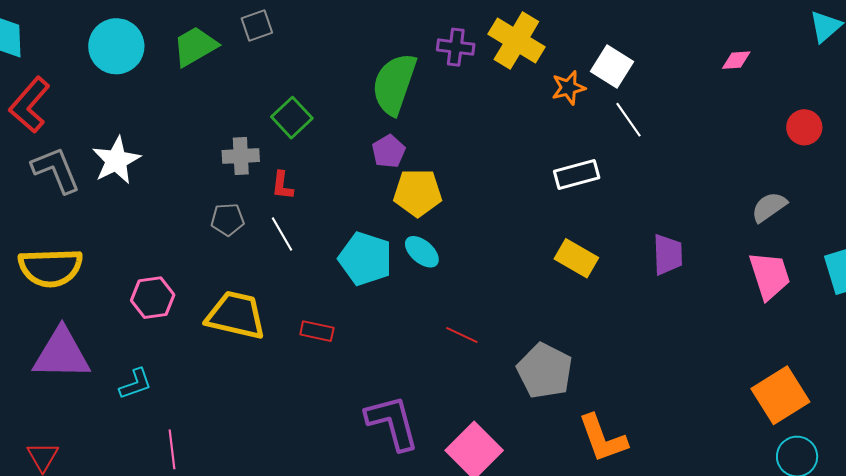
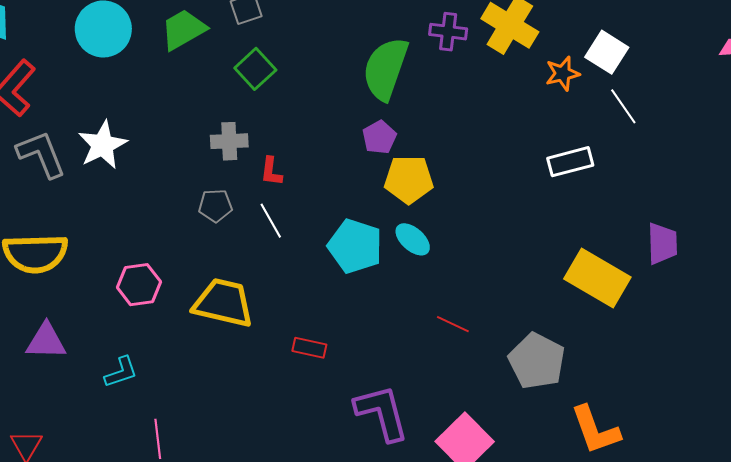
green square: (292, 118) -> (255, 69), moved
yellow rectangle: (576, 258) -> (597, 278), moved, size x1.5
red rectangle: (317, 331) -> (309, 348), moved
purple triangle: (62, 354) -> (46, 341), size x0.7

